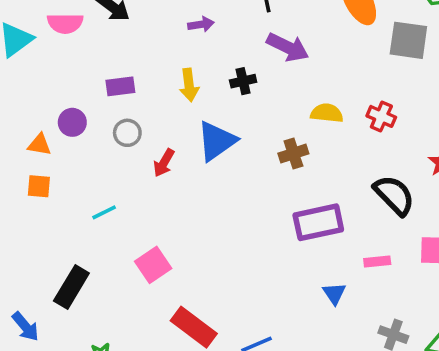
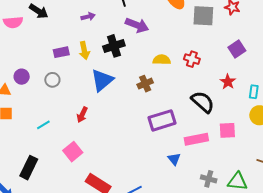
black cross: (243, 81) -> (114, 46), size x1.5
purple rectangle: (120, 86) -> (61, 52), moved
red arrow: (164, 163) -> (82, 115), moved
pink rectangle: (377, 262) -> (196, 139), size x1.6

